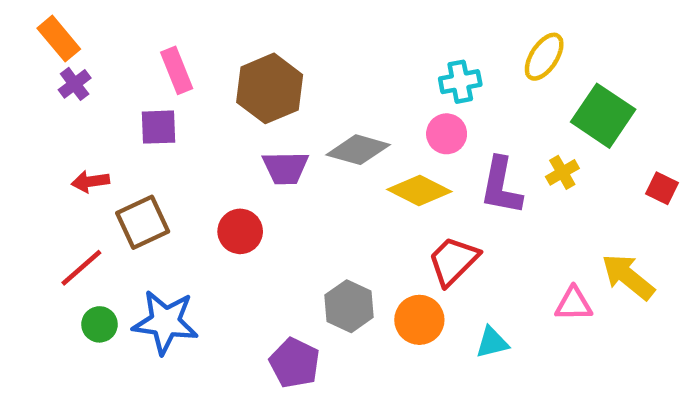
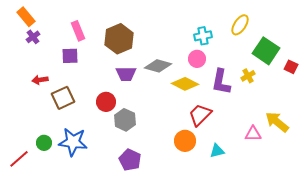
red square: (662, 188) -> (291, 67), moved
red line: (81, 268) -> (19, 159), moved
gray hexagon: (349, 306) -> (125, 120), moved

